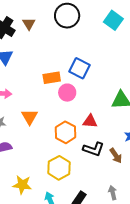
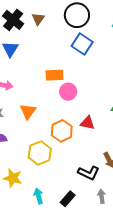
blue square: (80, 68) -> (82, 44), moved
black L-shape: (93, 149) -> (89, 173), moved
yellow hexagon: (59, 168) -> (40, 153), moved

